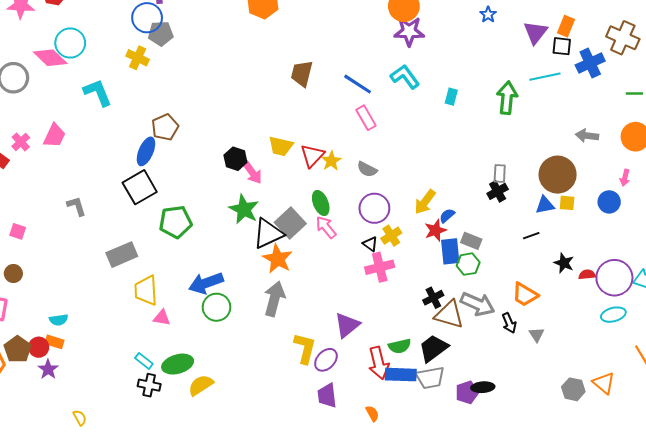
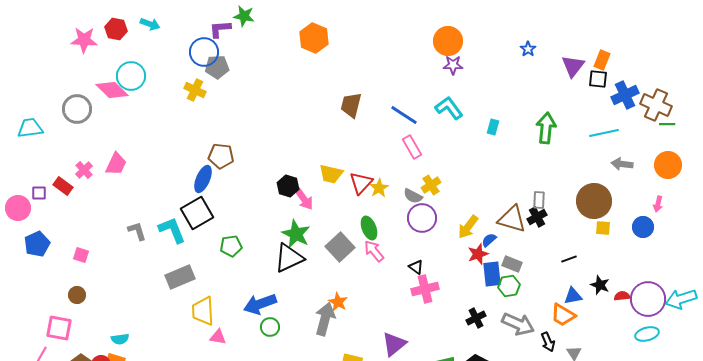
purple star: (409, 31) -> (453, 65), size x0.7
brown cross: (623, 38) -> (656, 105), moved
cyan line: (545, 77) -> (604, 133), moved
cyan L-shape: (98, 92) -> (172, 230), moved
brown pentagon: (165, 127) -> (221, 156), turned 30
blue triangle: (545, 205) -> (573, 296), moved
purple circle: (374, 208) -> (422, 218), moved
green pentagon: (175, 222) -> (231, 246), size x0.7
black triangle: (268, 234) -> (289, 258), moved
yellow cross: (391, 236) -> (431, 185), moved
orange star: (278, 259) -> (338, 302), moved, size x0.7
green circle: (217, 307) -> (270, 327), size x0.7
brown triangle: (449, 315) -> (512, 219), moved

